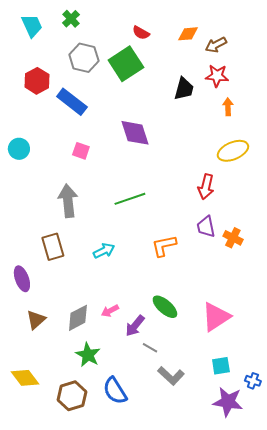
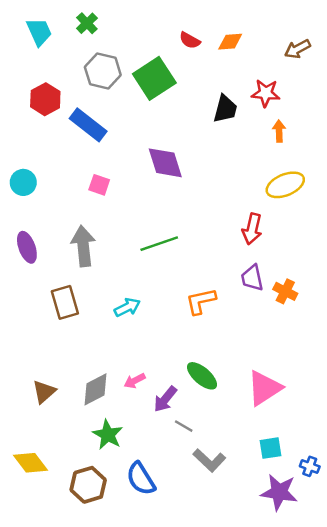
red semicircle: (141, 33) -> (190, 40), moved
brown arrow: (216, 45) -> (297, 49), moved
purple ellipse: (22, 279) -> (27, 247), moved

